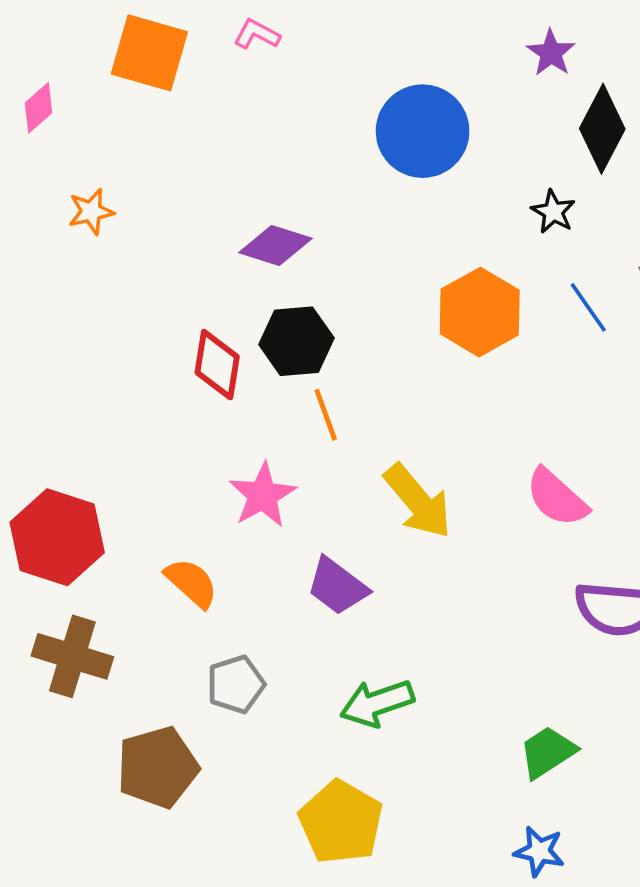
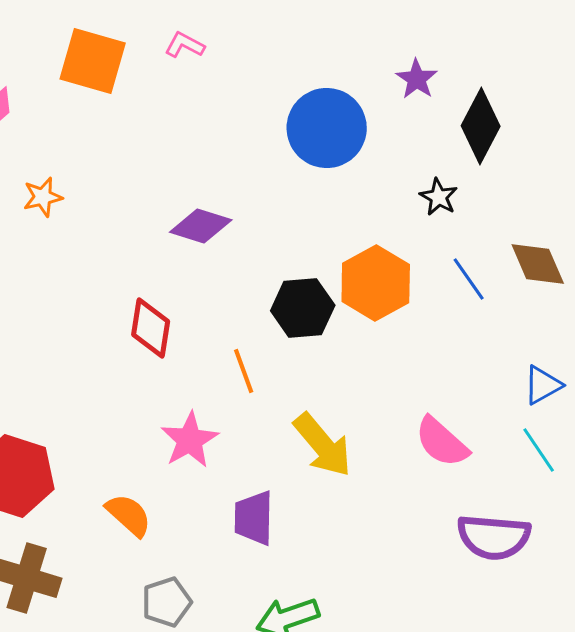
purple star: (551, 53) -> (417, 79), moved
black hexagon: (296, 341) -> (303, 308), moved
purple trapezoid: (337, 586) -> (254, 518), turned 54

